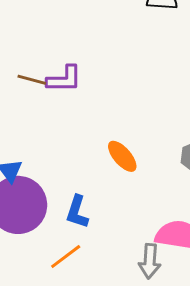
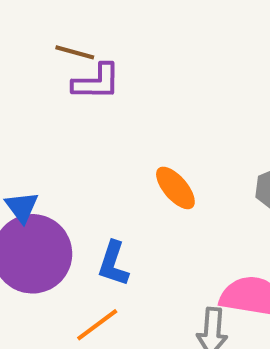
brown line: (32, 80) -> (75, 52), moved

